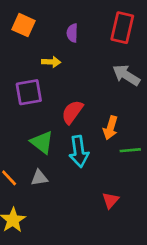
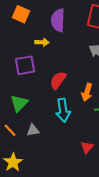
purple semicircle: (72, 33) -> (58, 20), size x1.6
green triangle: (42, 142) -> (19, 103), moved, turned 36

